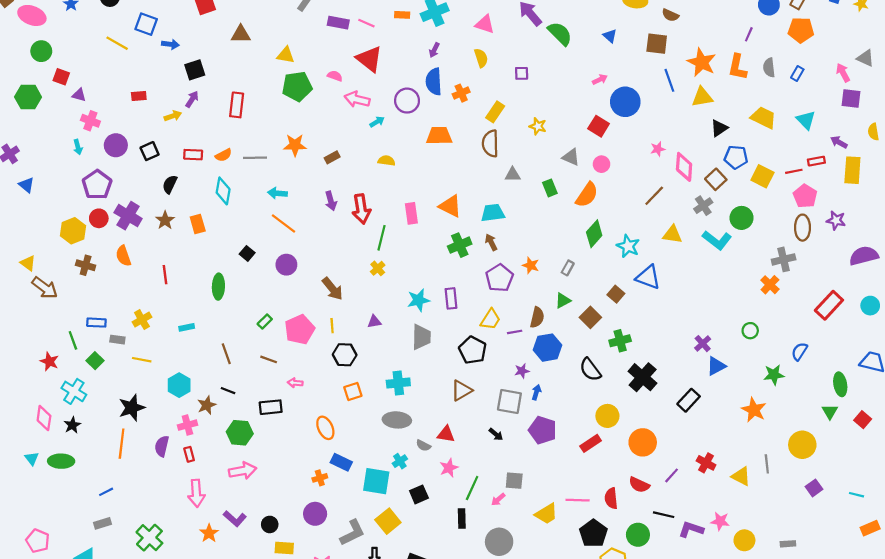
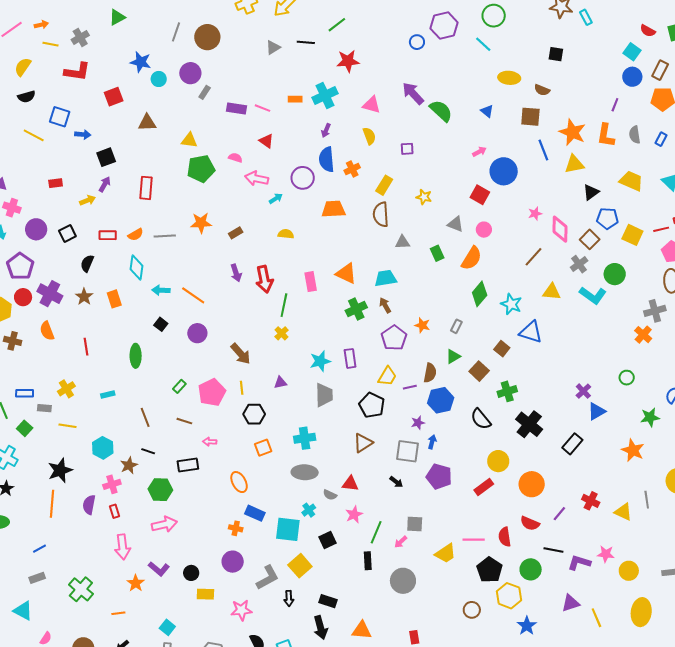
red triangle: (369, 59) -> (266, 141), size x0.6
cyan arrow: (277, 193) -> (161, 290), moved
orange cross: (320, 478) -> (236, 528), turned 32

